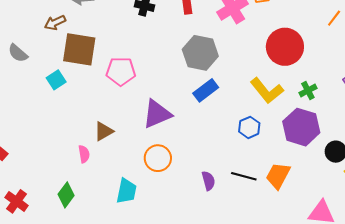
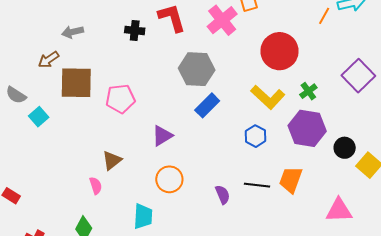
cyan square: (56, 80) -> (39, 117), moved
purple triangle: (157, 114) -> (162, 136), size x0.7

